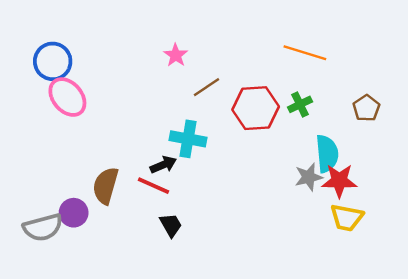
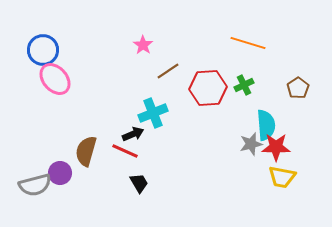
cyan cross: (188, 139) -> (153, 113), turned -32

